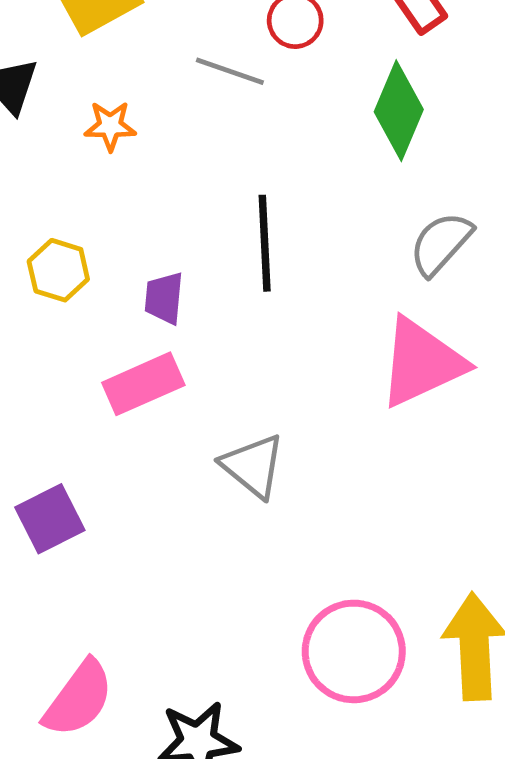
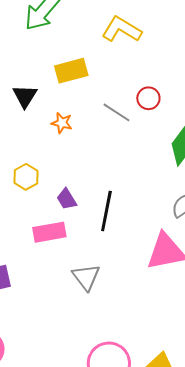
black line: (265, 243) -> (106, 211), moved
purple trapezoid: (164, 298) -> (67, 199), turned -50

